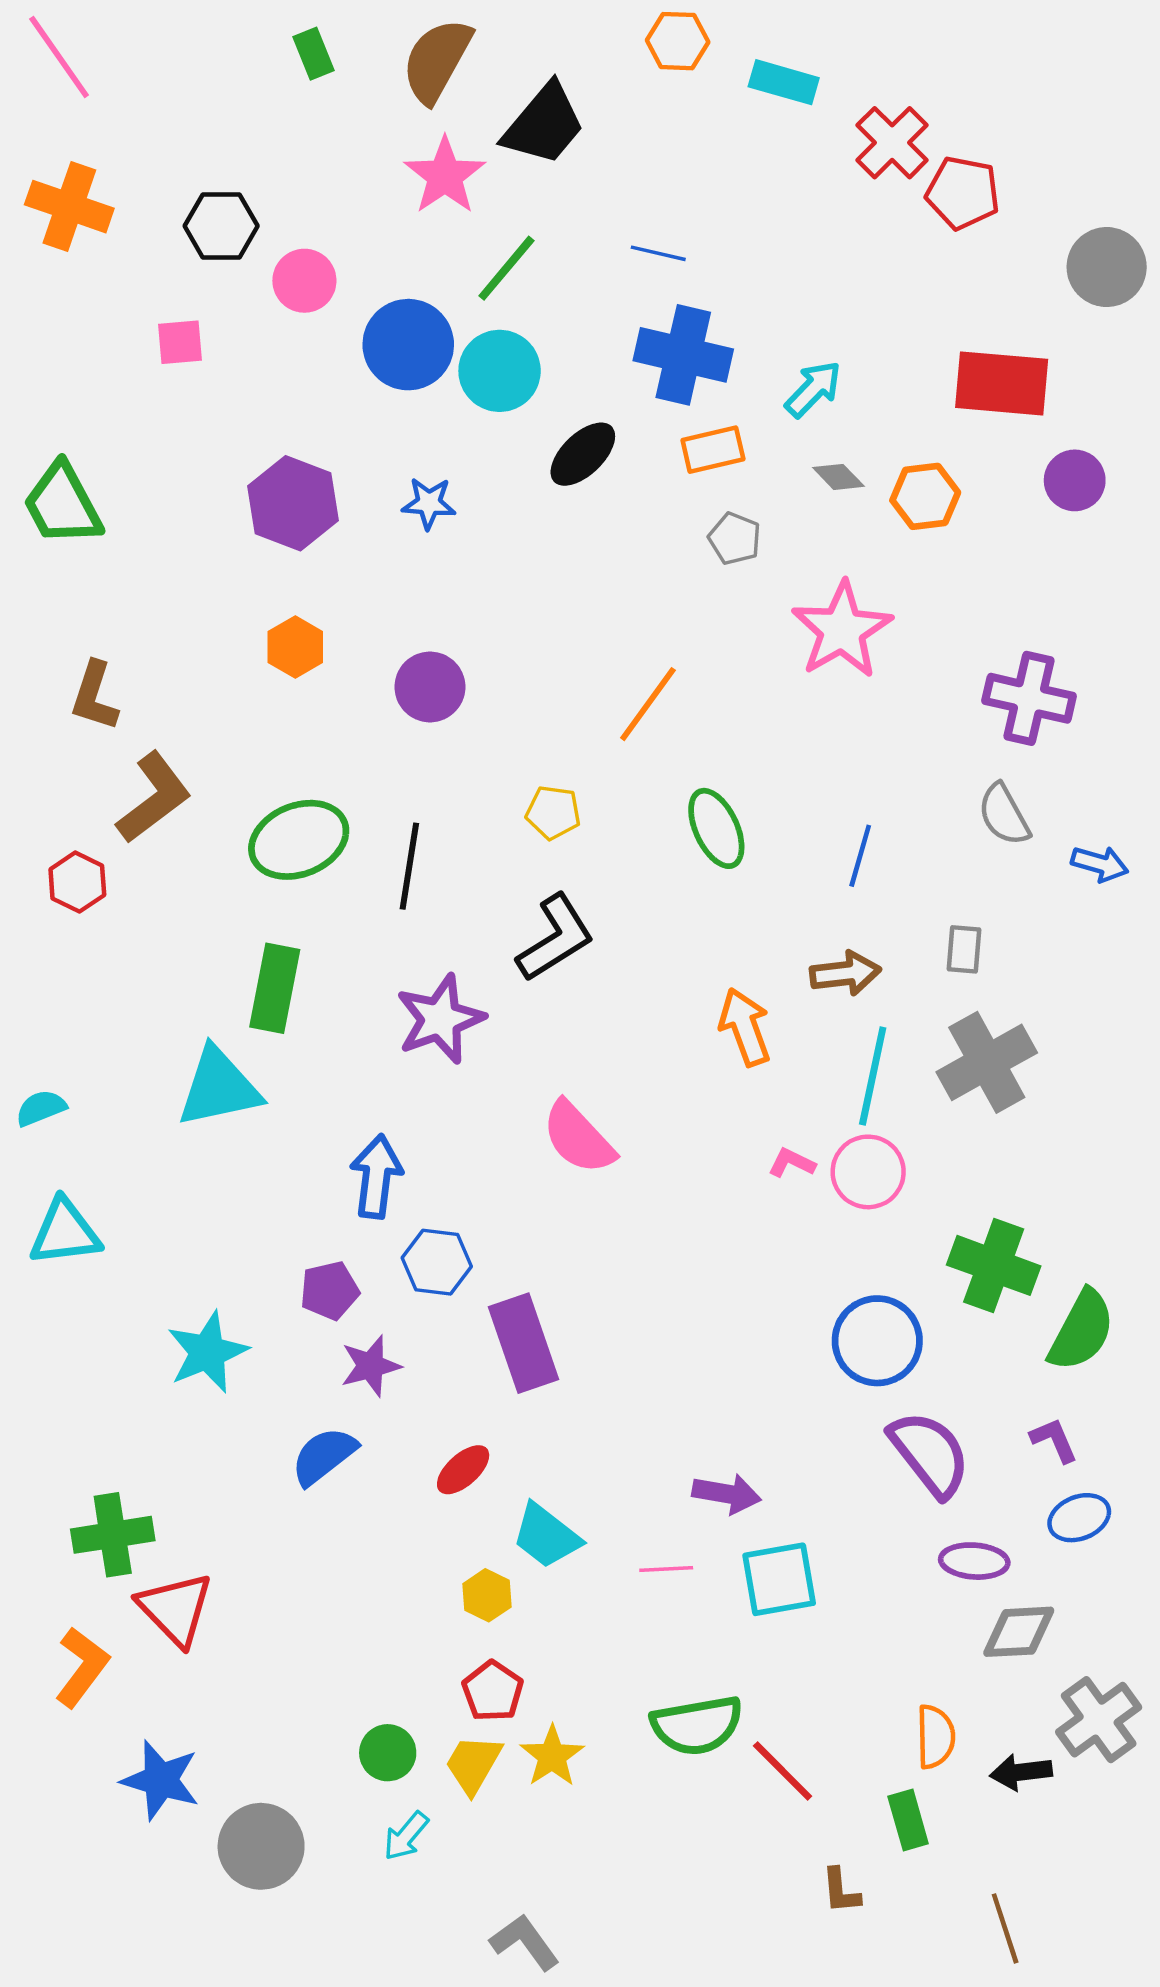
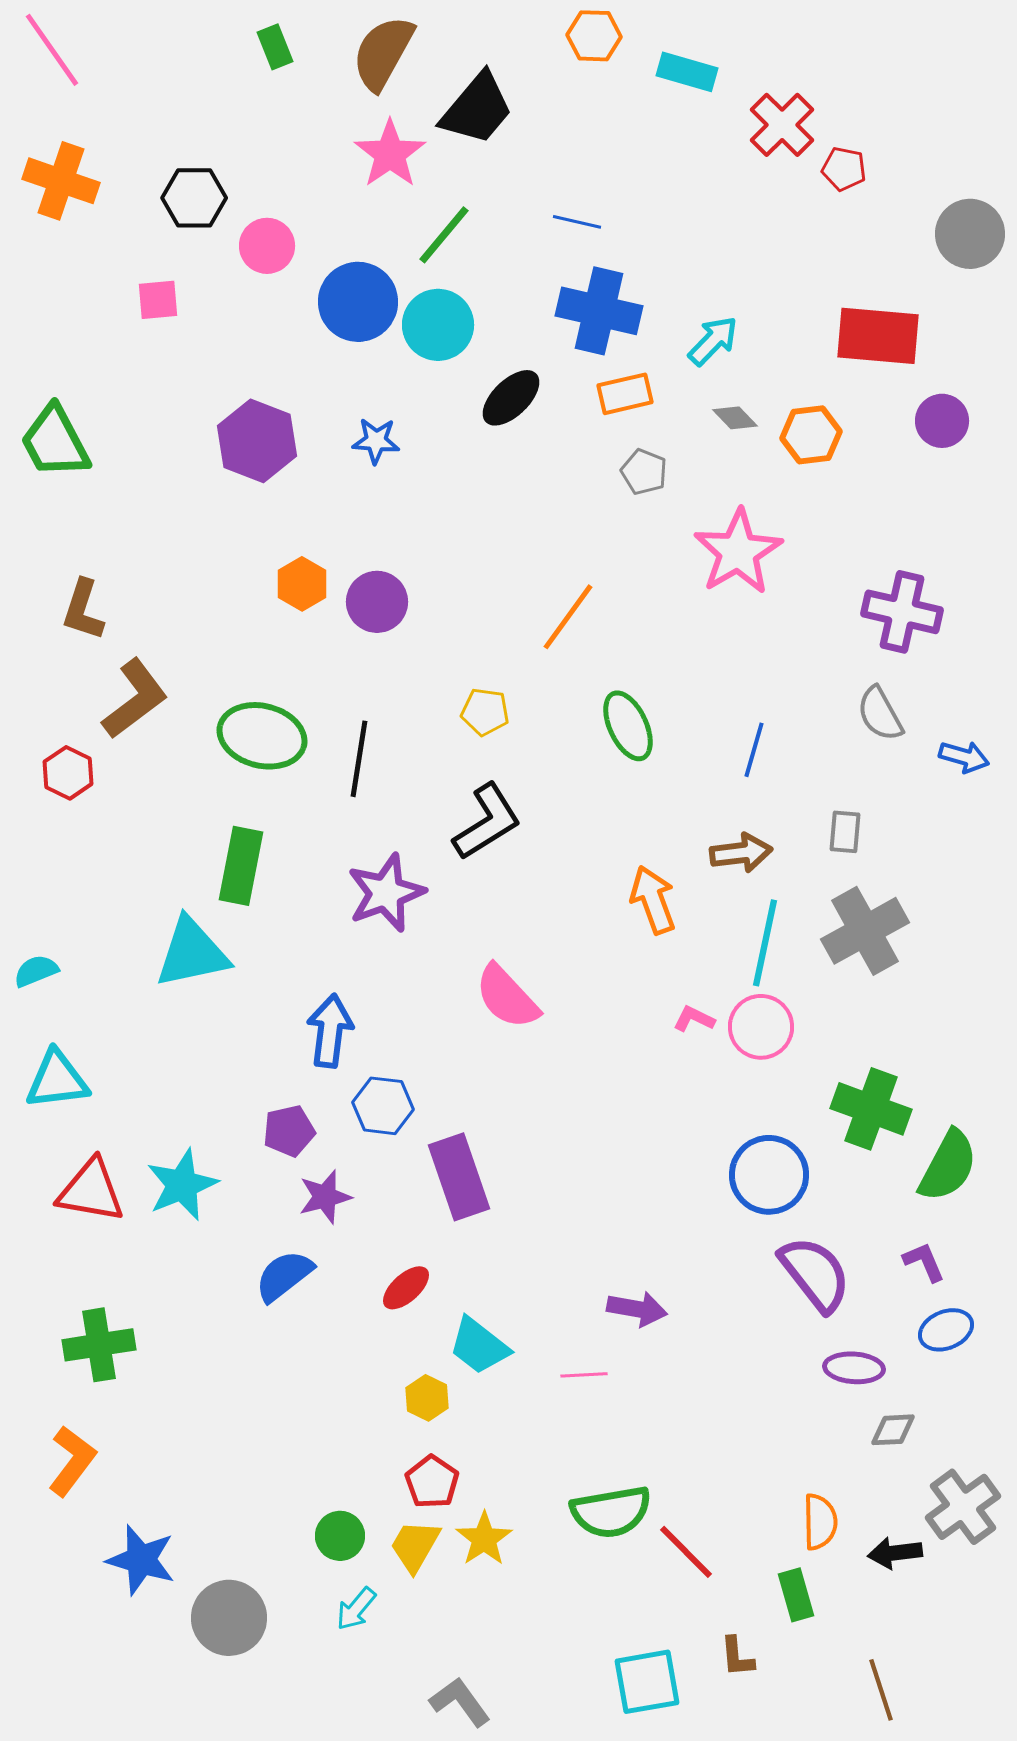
red pentagon: (963, 193) -> (844, 169), size x0.7
orange hexagon: (295, 647) -> (302, 584), moved
green ellipse: (299, 840) -> (262, 736), turned 36
cyan square: (779, 1579) -> (647, 1682), moved
red triangle: (175, 1609) -> (91, 1191), moved, turned -36
gray diamond: (1019, 1632) -> (893, 1430), size x0.7

